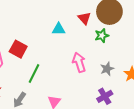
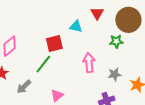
red triangle: (84, 18) -> (97, 13), moved
red square: (18, 49) -> (54, 44), moved, turned 36

